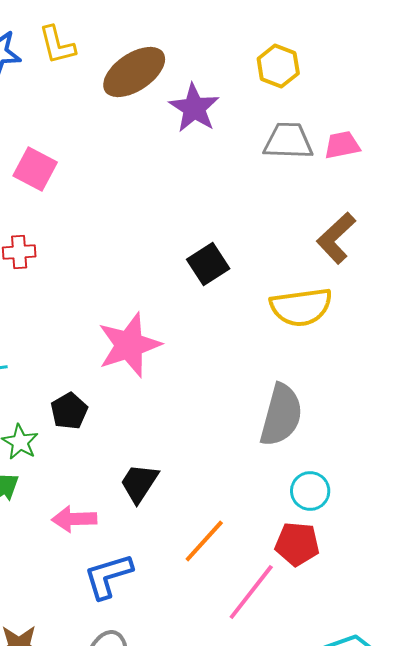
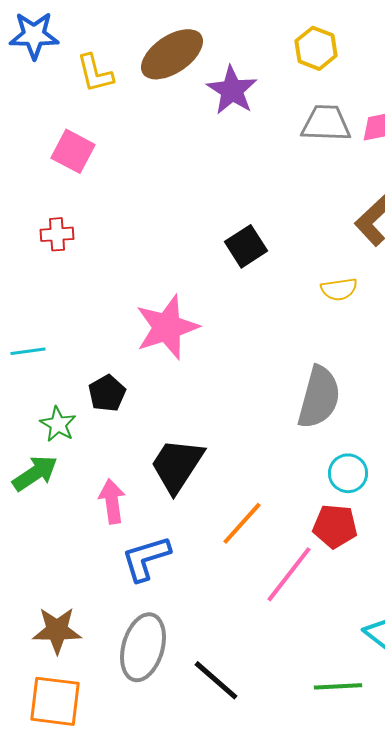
yellow L-shape: (57, 45) -> (95, 73), moved
yellow semicircle: (301, 307) -> (339, 289), size x0.6
black trapezoid: (139, 483) -> (177, 465), size x1.4
pink arrow: (74, 519) -> (112, 501), turned 84

